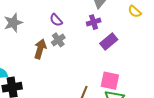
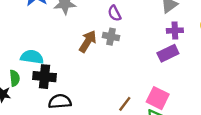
purple cross: (94, 22) -> (175, 31), moved
gray cross: (58, 40) -> (111, 37), turned 32

